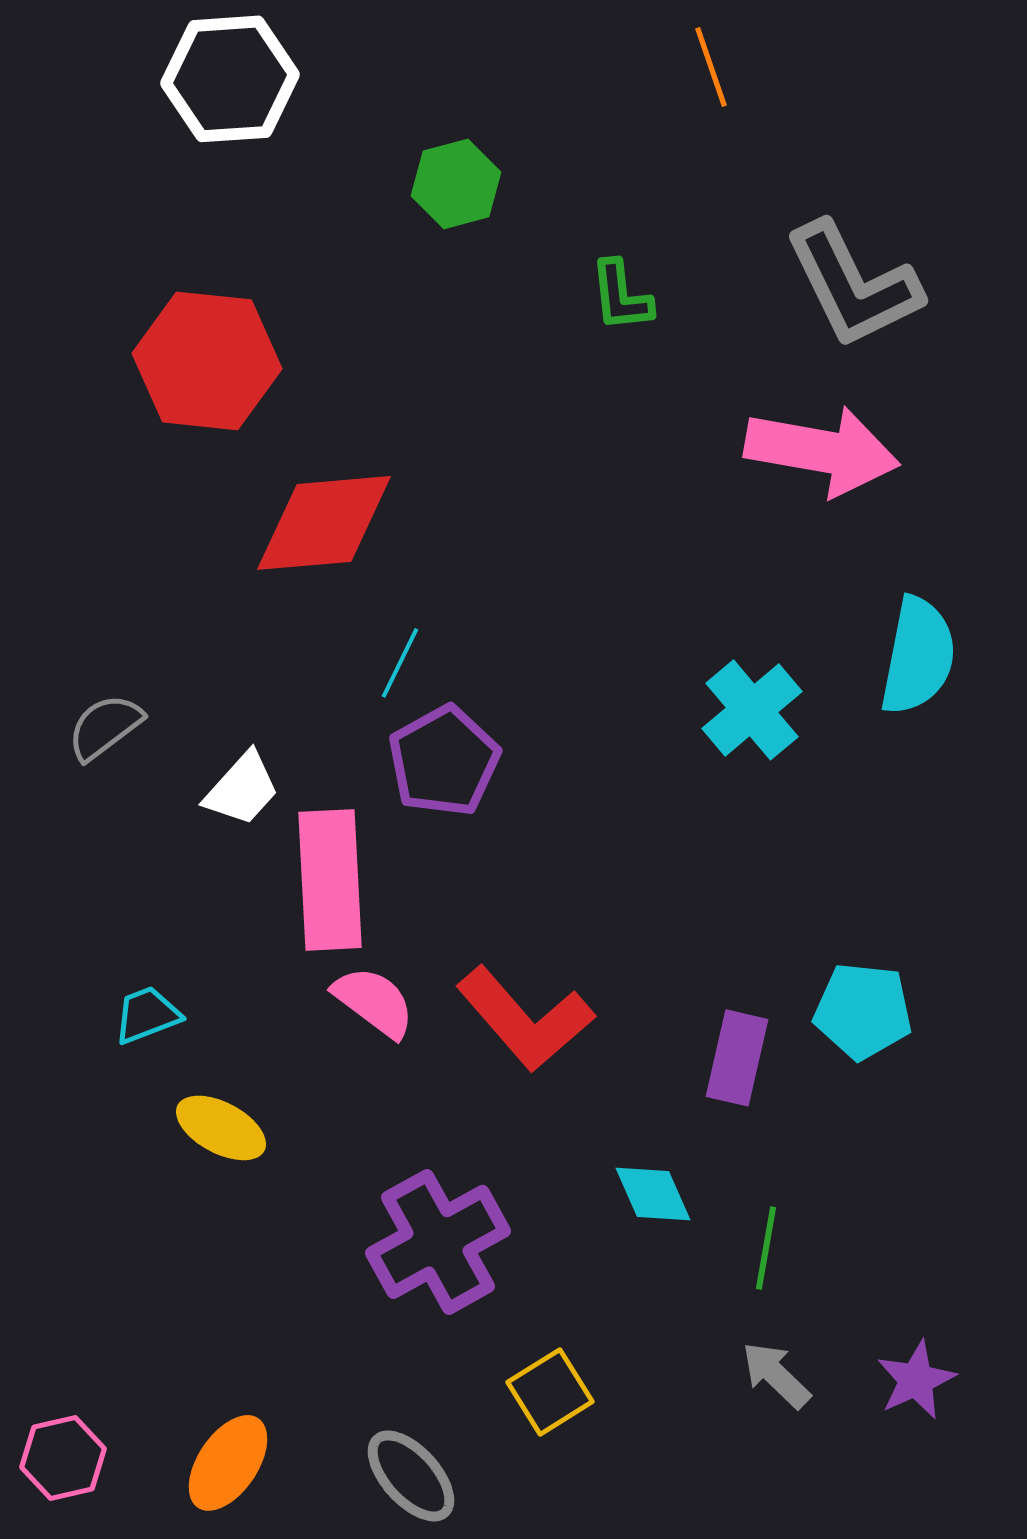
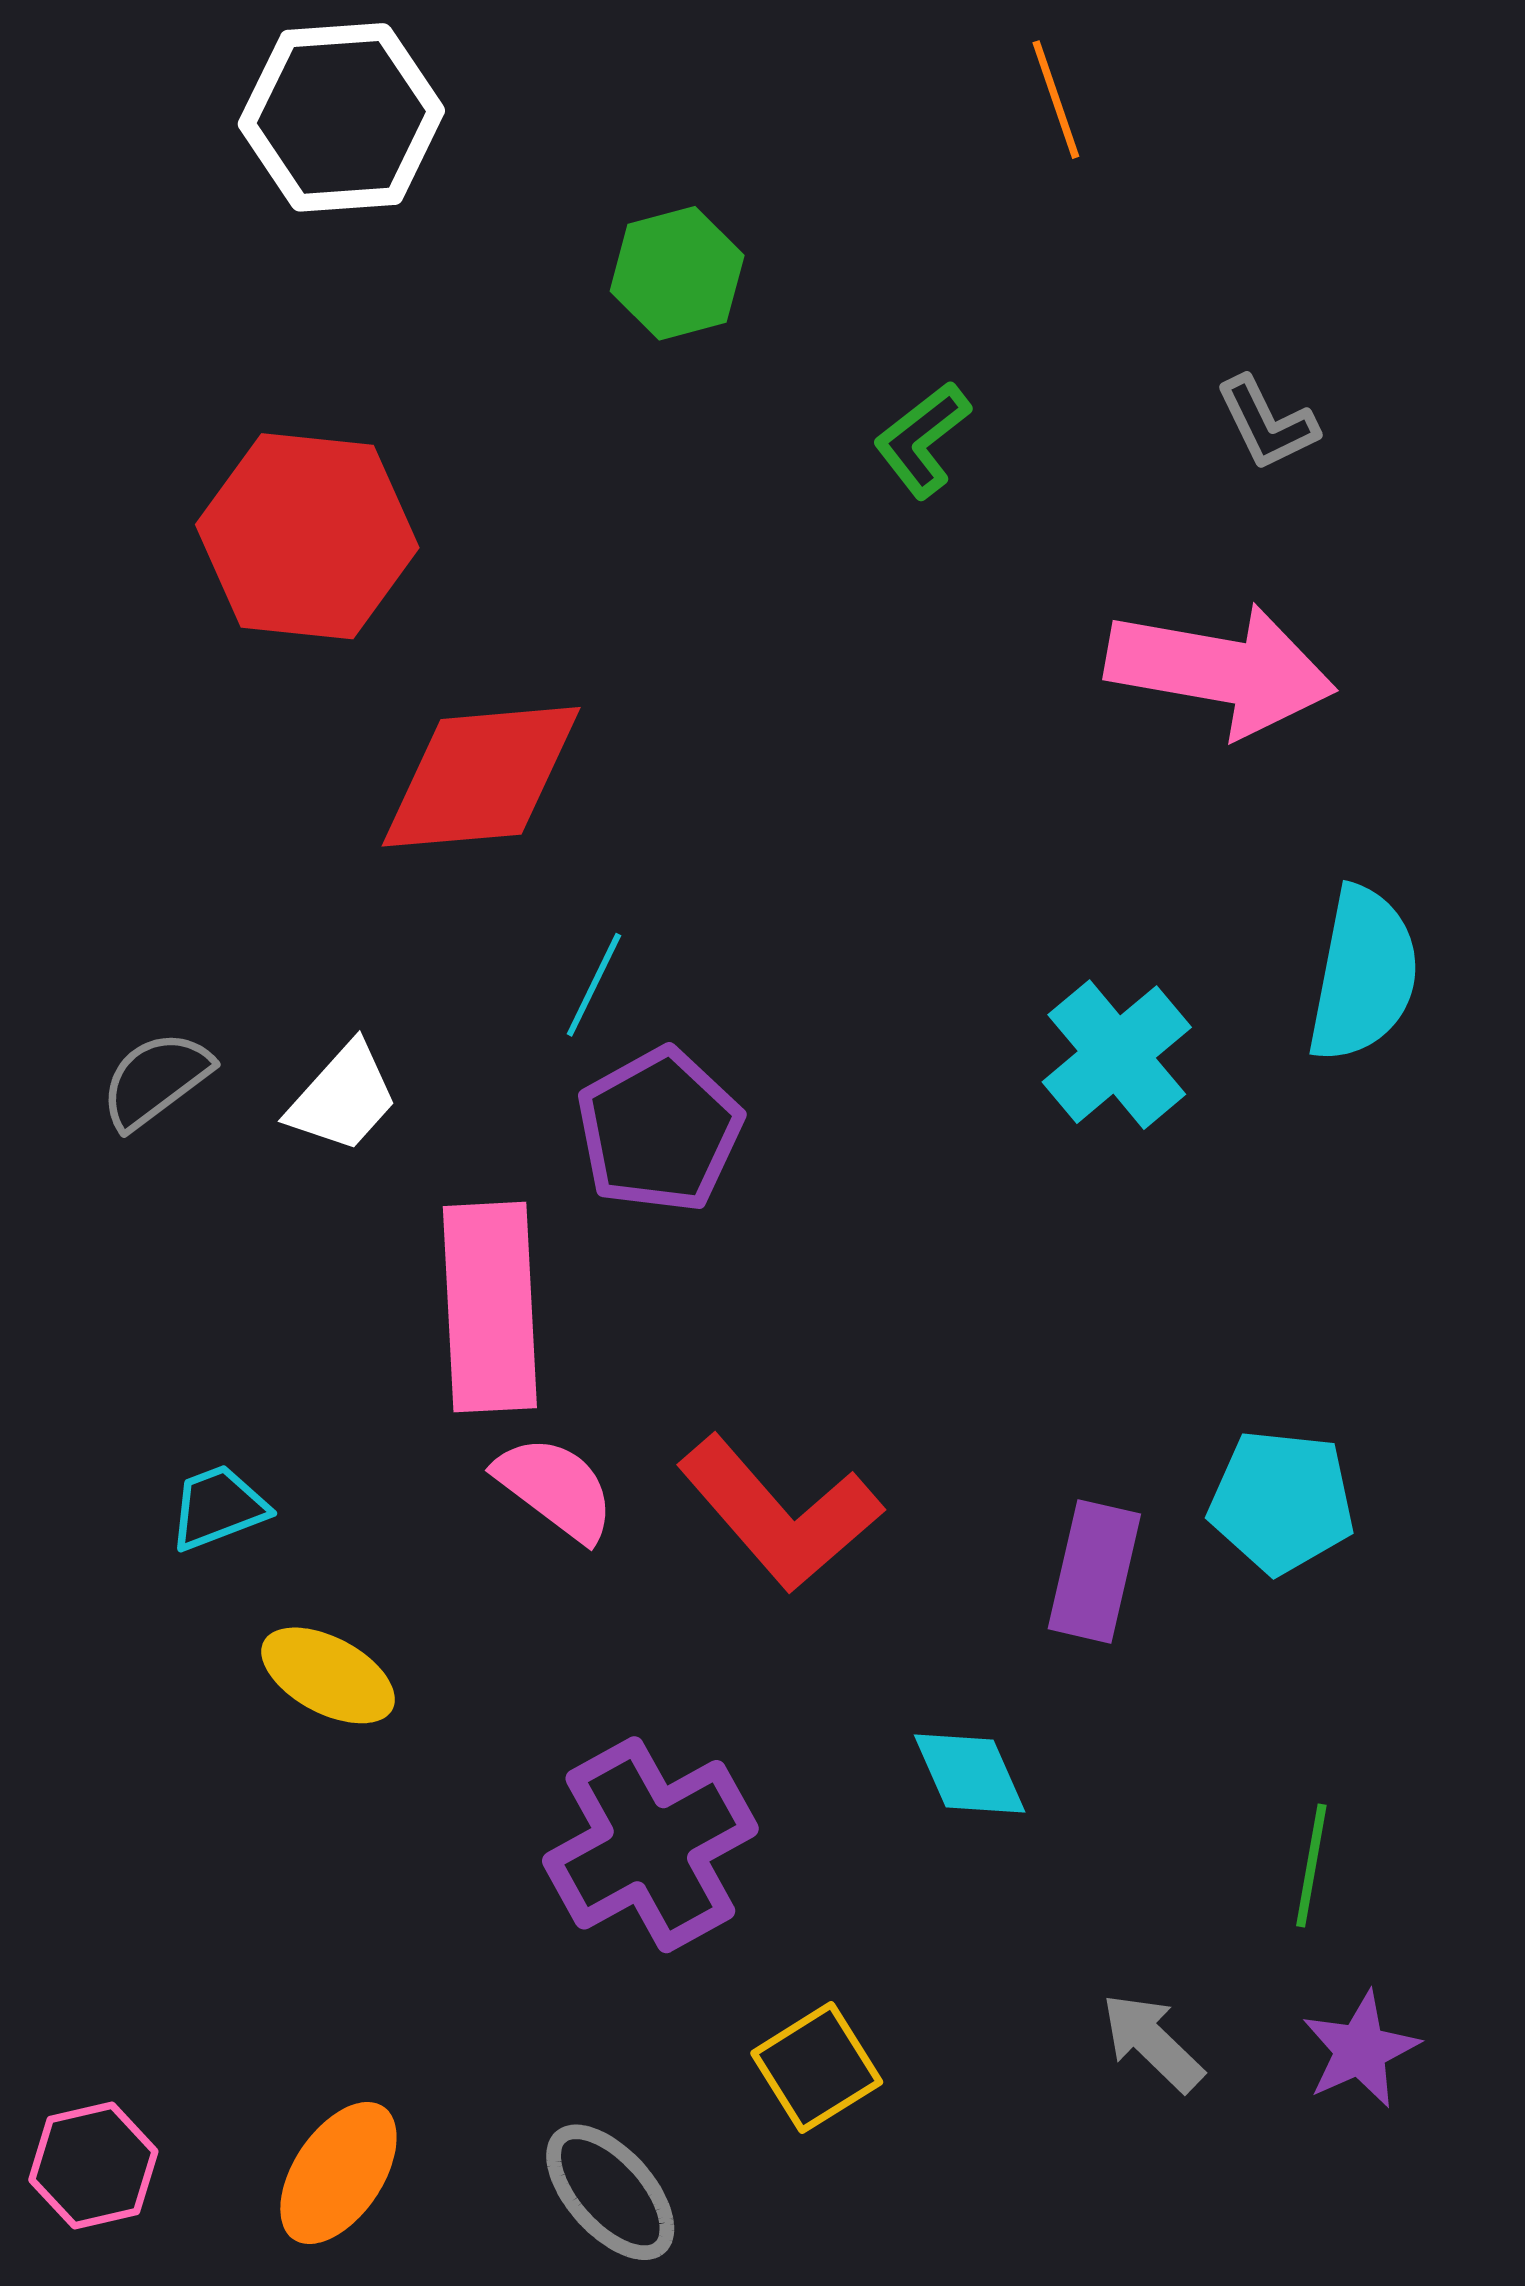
gray L-shape: (853, 285) -> (1267, 423), size x0.5
green L-shape: (621, 296) -> (922, 440), turned 58
white trapezoid: (242, 789) -> (343, 1098), moved
green line: (766, 1248) -> (1311, 1866), moved

